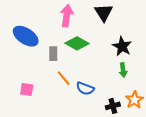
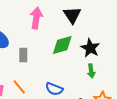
green diamond: (77, 43) -> (62, 45), moved, turned -45
orange line: (64, 78) -> (19, 87), moved

